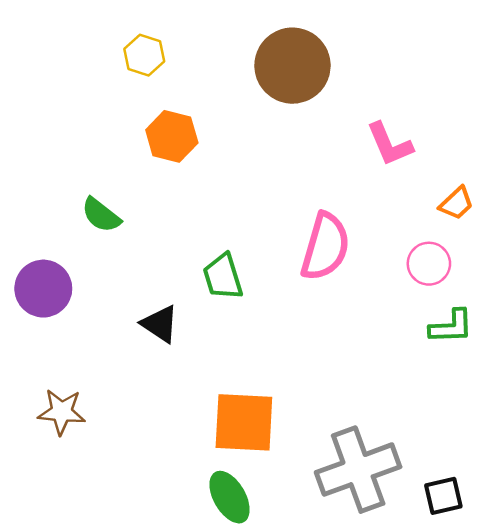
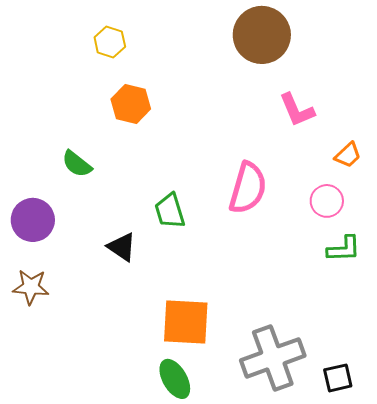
brown circle: (292, 66) -> (262, 35), moved
brown star: (62, 412) -> (31, 287), moved

